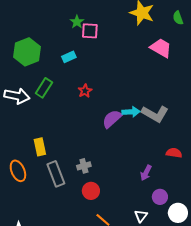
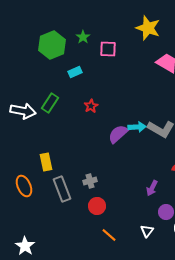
pink square: (90, 31) -> (108, 49), moved
green hexagon: (27, 52) -> (52, 45), moved

